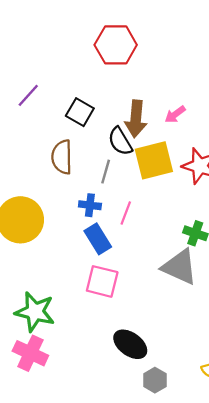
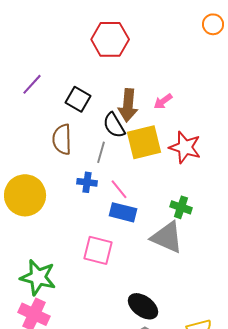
pink line: (126, 213) -> (119, 189), turned -60
blue rectangle: (98, 239) -> (123, 212), moved, turned -44
black ellipse: (130, 344) -> (143, 306), moved

